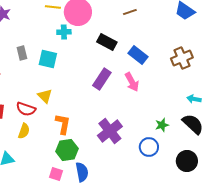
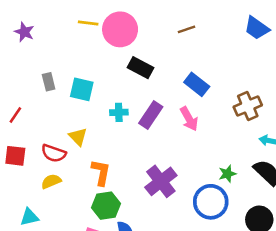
cyan cross: (64, 32) -> (119, 112), moved
black rectangle: (107, 42) -> (140, 68), moved
brown cross: (182, 58) -> (248, 106), moved
yellow semicircle: (24, 131) -> (51, 181), turned -133
blue circle: (149, 147) -> (211, 202), size x1.4

